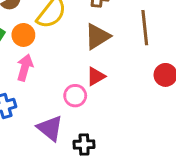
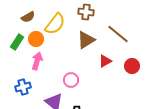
brown line: (145, 28) -> (118, 34), turned -45
red triangle: (96, 76) -> (105, 61), moved

